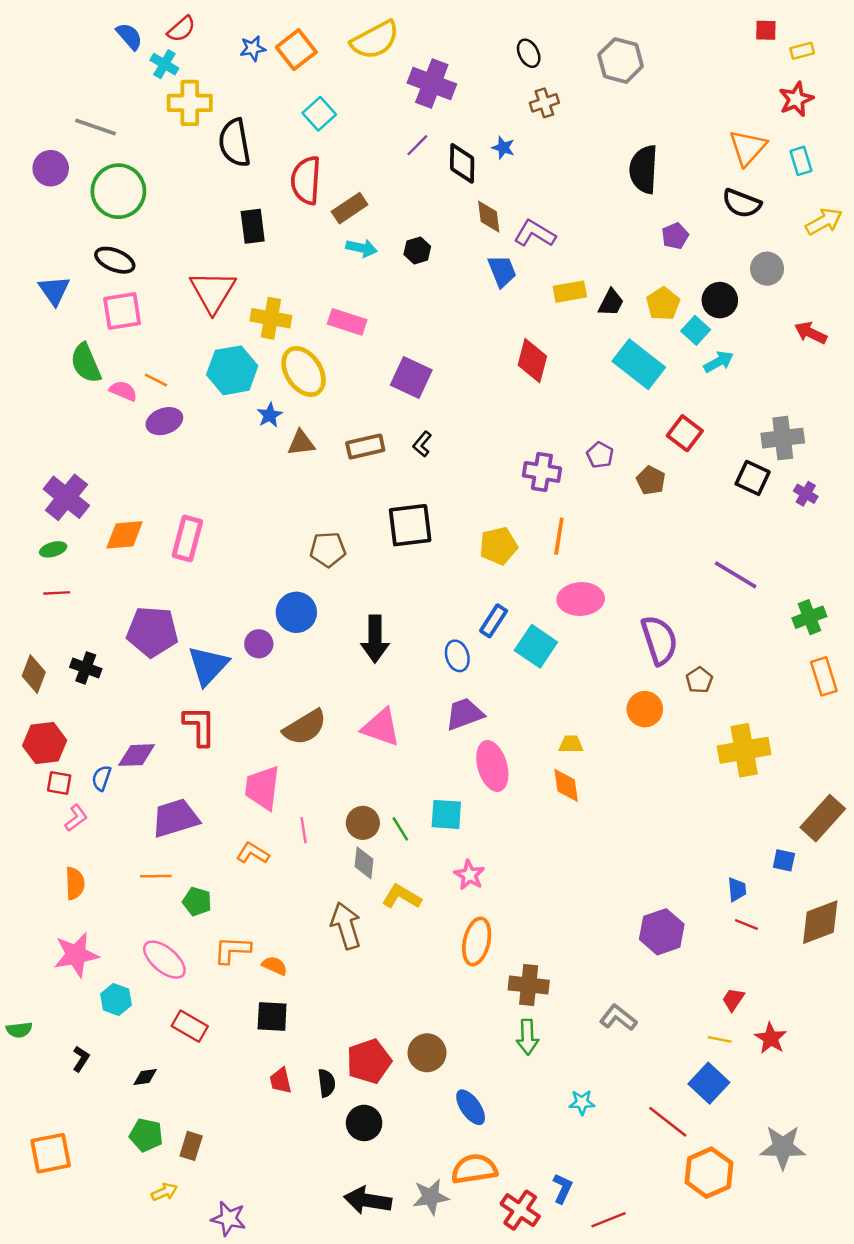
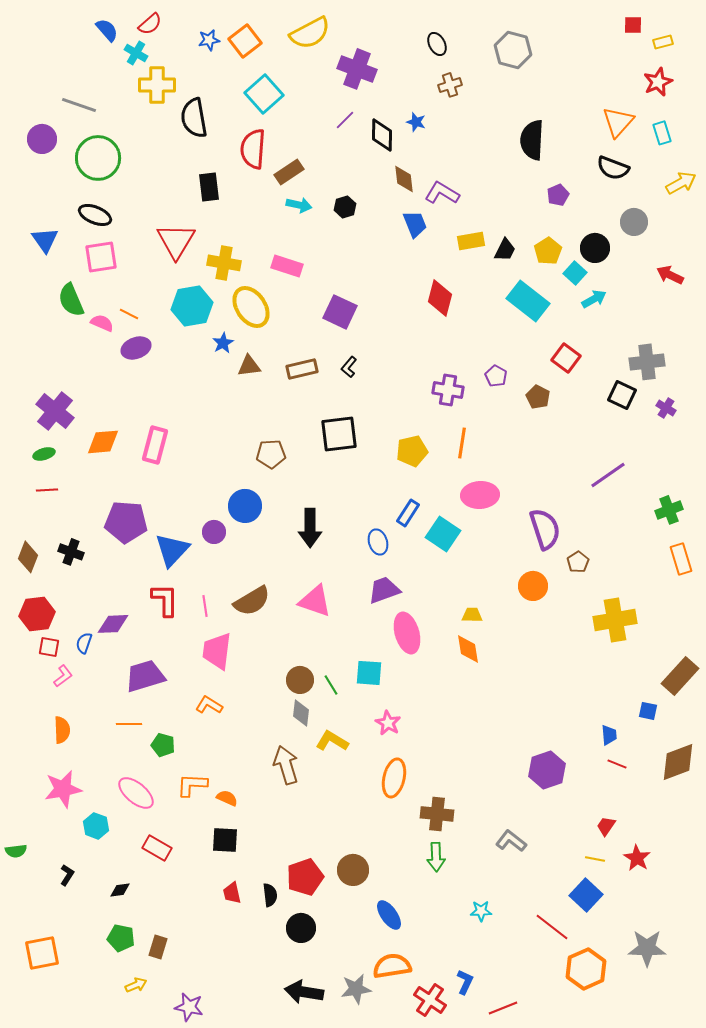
cyan square: (319, 114) -> (264, 94), size x1.4
purple line: (736, 575) -> (608, 475), turned -66
pink line: (304, 830) -> (205, 606), moved

